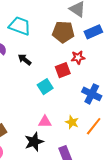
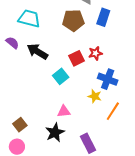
blue rectangle: (93, 32) -> (103, 17), turned -42
red star: (78, 57) -> (95, 53), moved
black arrow: (25, 60) -> (37, 52), size x1.5
yellow star: (72, 122) -> (95, 96), moved

